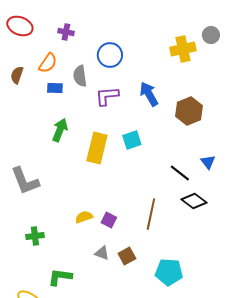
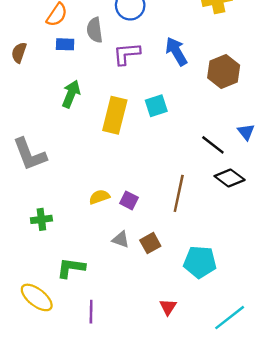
brown semicircle: (17, 75) -> (19, 53), moved

